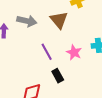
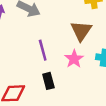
brown triangle: (59, 20) -> (81, 31), moved

